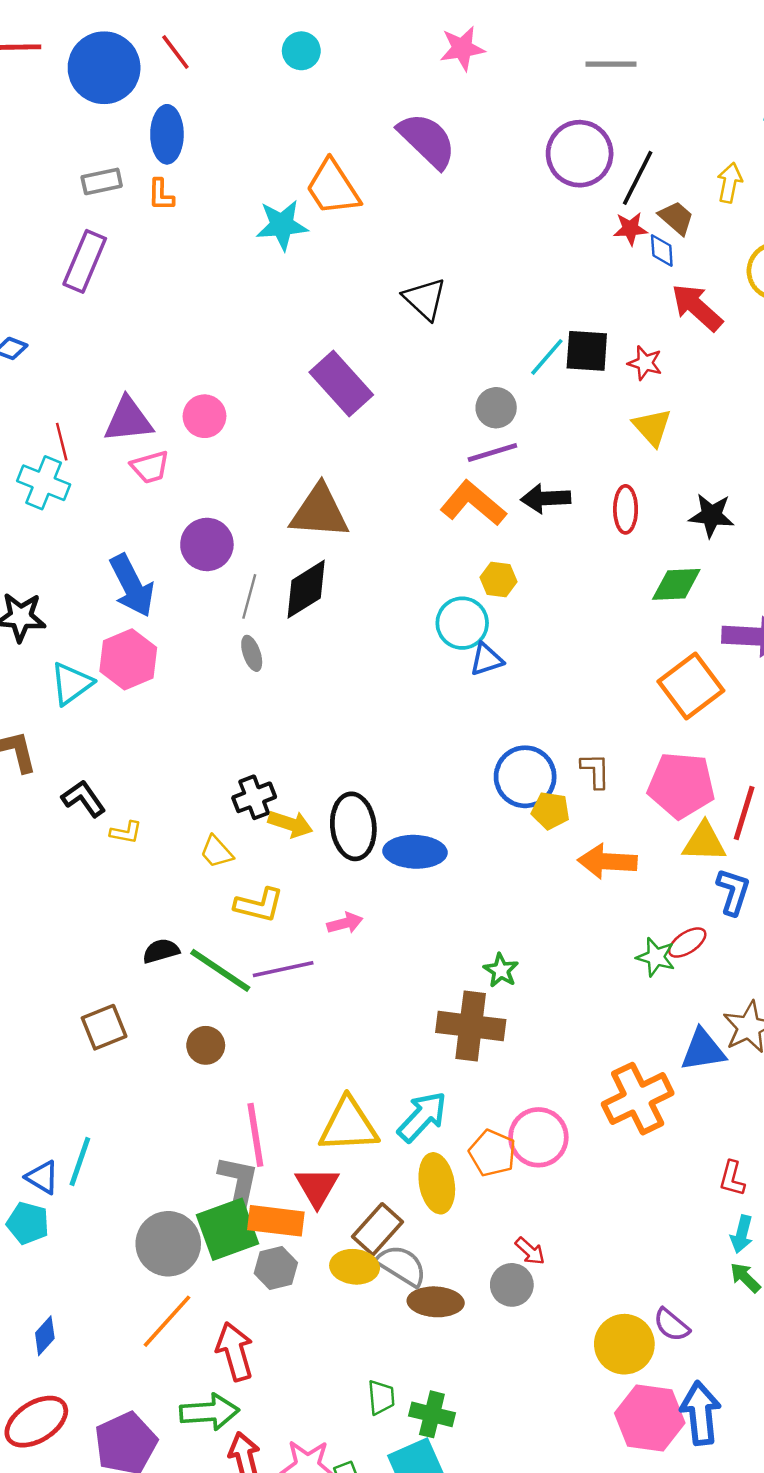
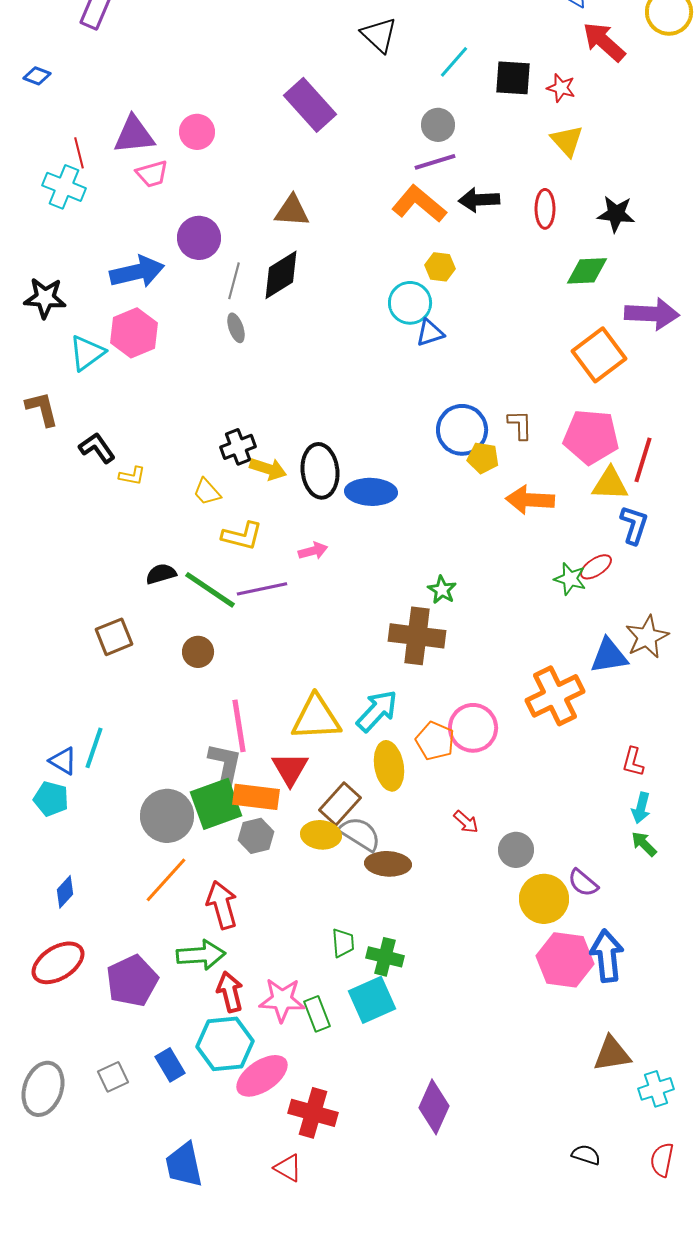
cyan line: (547, 357) -> (454, 62), moved
brown triangle: (319, 512) -> (292, 211), size x0.7
blue arrow: (132, 586) -> (137, 272), turned -76
gray circle: (512, 1285) -> (516, 850), moved

